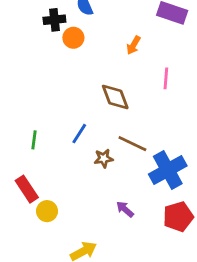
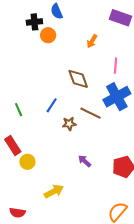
green line: (34, 140) -> (19, 110), turned -32
blue cross: (168, 170) -> (117, 97), moved

